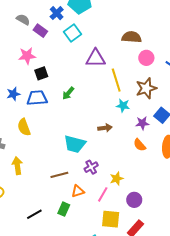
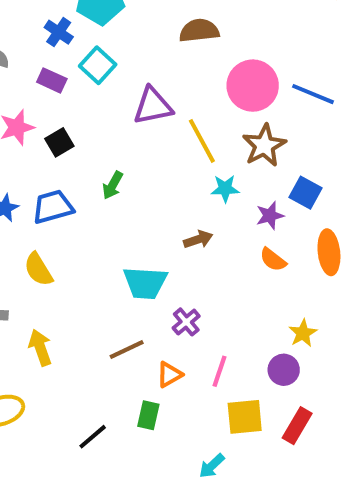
purple rectangle: (40, 31) -> (52, 80), moved
brown semicircle: (132, 37) -> (199, 31), moved
pink circle: (146, 58) -> (253, 86), size x1.6
black square: (41, 73) -> (59, 142), moved
yellow star: (117, 179) -> (303, 333), moved

